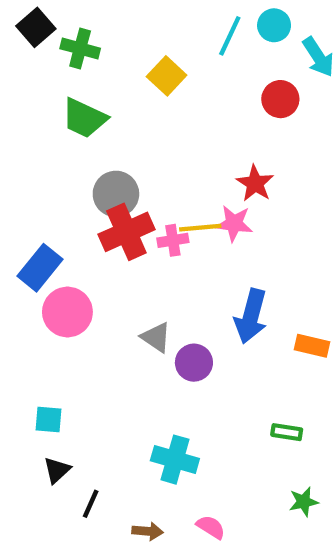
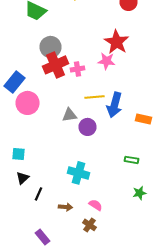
red star: (255, 183) -> (116, 42), size x1.4
yellow line: (200, 228) -> (94, 97), moved
gray triangle: (156, 337) -> (70, 115), turned -42

